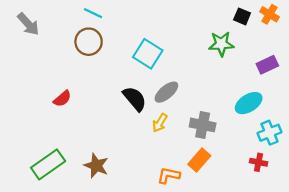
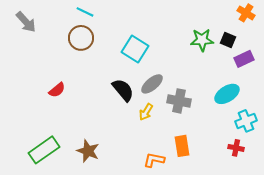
black square: (242, 16) -> (228, 40), moved
gray cross: (203, 125) -> (179, 101), moved
orange rectangle: (199, 160) -> (182, 146), turned -50

